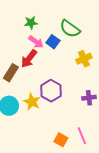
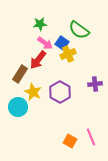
yellow cross: (84, 59) -> (68, 54), moved
purple cross: (89, 98) -> (95, 84), moved
yellow star: (32, 102) -> (33, 92), moved

